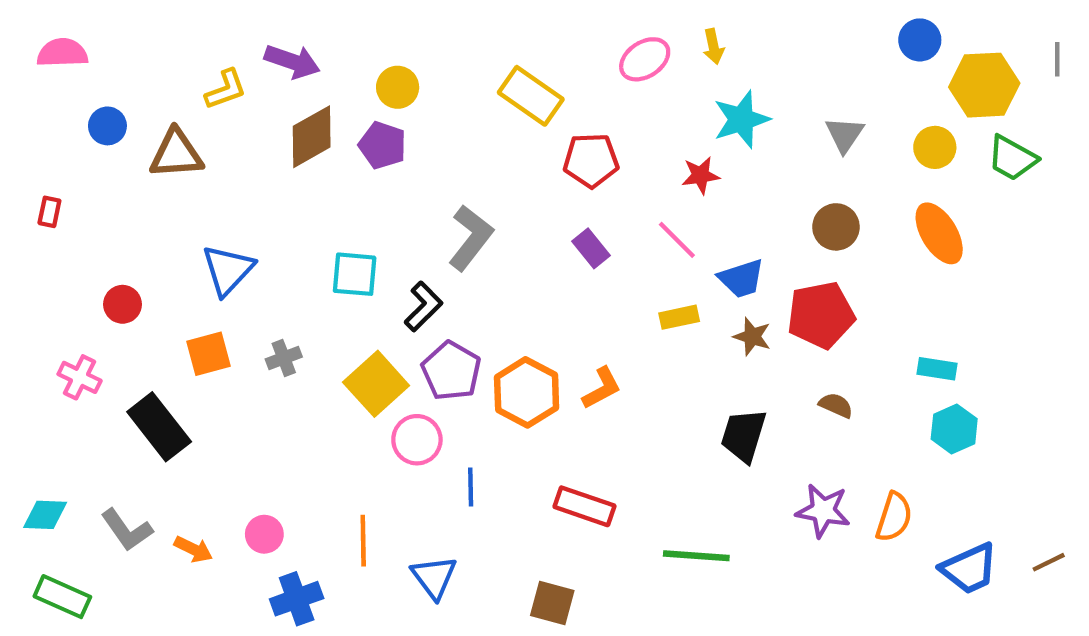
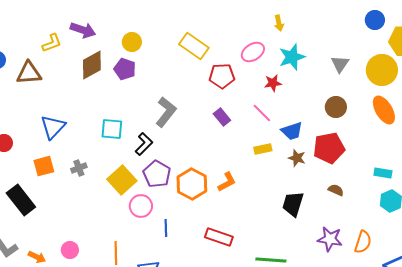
pink ellipse: (645, 59) -> (253, 52), moved
yellow circle: (935, 147) -> (382, 70), size x1.6

